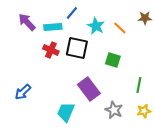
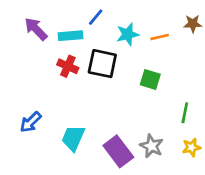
cyan star: (96, 26) -> (128, 34), turned 30
orange line: (120, 28) -> (160, 37), turned -56
purple rectangle: (89, 89) -> (118, 151), moved
cyan trapezoid: (66, 112) -> (73, 138), moved

